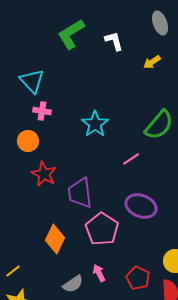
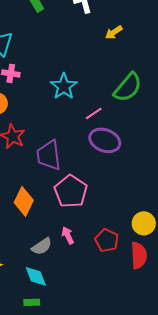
yellow arrow: (152, 62) -> (114, 32), moved
pink line: (131, 159) -> (94, 113), moved
purple ellipse: (141, 206) -> (105, 140), moved

